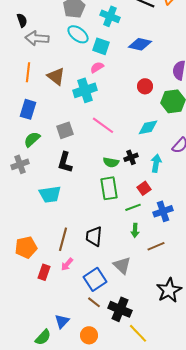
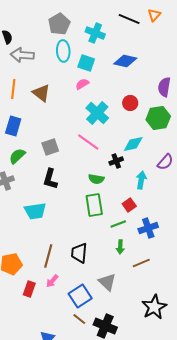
cyan ellipse: (78, 34) -> (63, 51), turned 50
cyan cross: (85, 90) -> (97, 113), moved, turned -30
black cross: (131, 157) -> (116, 161), moved

